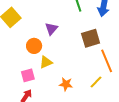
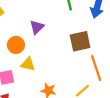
yellow triangle: (46, 62) -> (28, 64), turned 32

